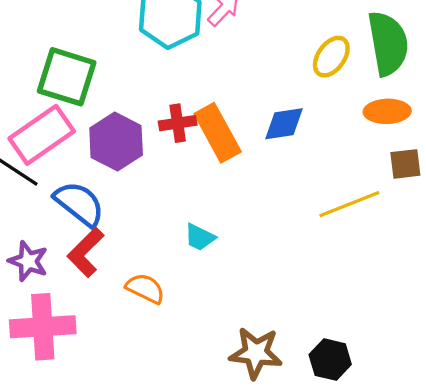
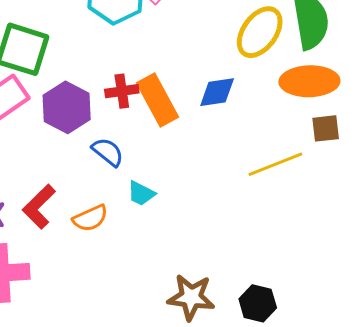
yellow ellipse: (331, 57) -> (260, 32), size x1.4
orange ellipse: (387, 111) -> (309, 81), size x1.4
blue semicircle: (79, 204) -> (108, 152), moved, size x0.7
orange semicircle: (145, 288) -> (90, 218), moved, turned 129

